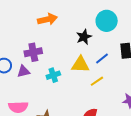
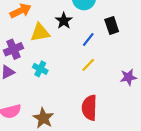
yellow triangle: (80, 65) -> (40, 33), moved
cyan cross: (53, 75) -> (40, 69), turned -32

